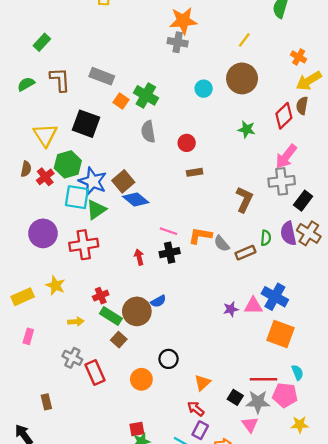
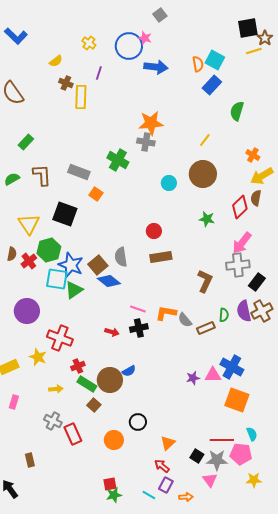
green cross: (146, 95) -> (118, 160), moved
gray semicircle: (148, 132) -> (121, 257), moved
brown rectangle: (195, 172) -> (161, 257), size x1.5
brown cross: (309, 233) -> (262, 311), turned 30
red cross: (84, 245) -> (60, 338), moved, turned 30
red arrow: (139, 257) -> (112, 332), turned 120

